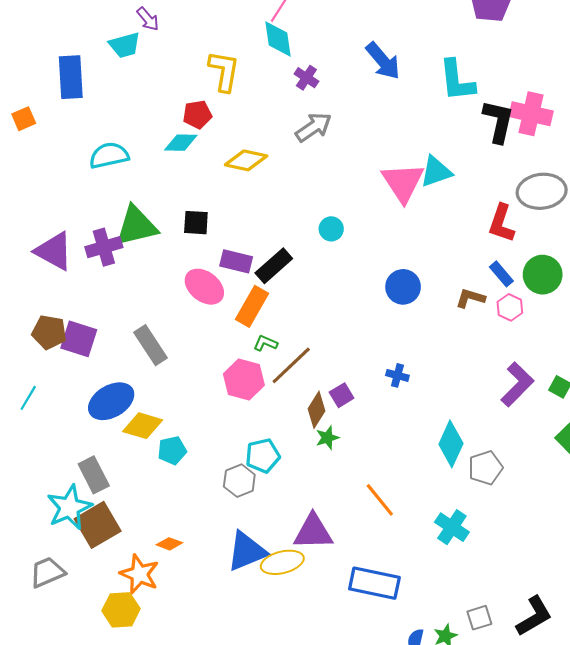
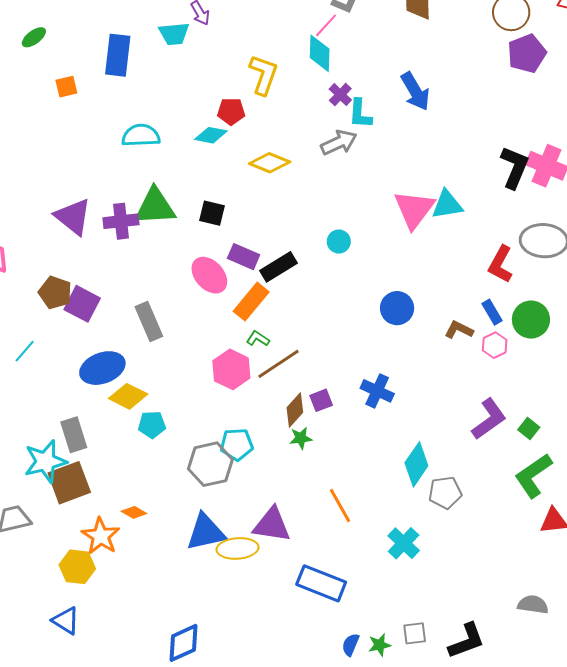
cyan L-shape: (457, 80) -> (360, 114), moved, size x0.7
blue cross: (397, 375) -> (377, 391), size x1.5
gray hexagon: (239, 481) -> (210, 464), size x1.4

